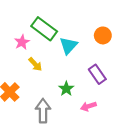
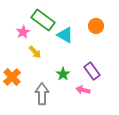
cyan triangle: (68, 45) -> (65, 35), turned -42
purple rectangle: (97, 74) -> (92, 71), moved
pink arrow: (88, 106) -> (83, 90), turned 32

